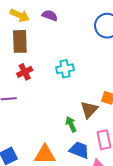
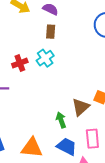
brown rectangle: (20, 41) -> (51, 32), moved, size x0.6
cyan cross: (65, 69) -> (45, 58), moved, turned -30

